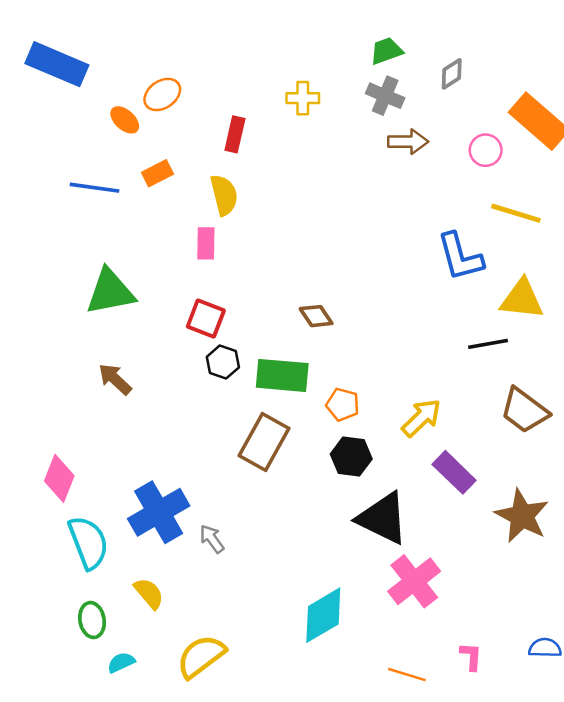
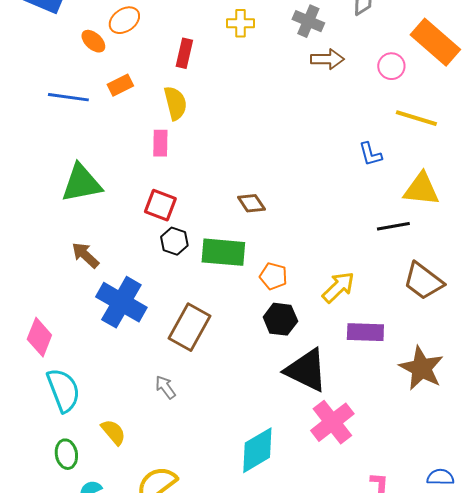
blue L-shape: (460, 257) -> (370, 154), size x0.6
brown rectangle: (264, 442) -> (189, 327), moved
purple rectangle: (454, 472) -> (365, 332), turned -42
blue cross: (159, 512) -> (121, 302), moved, turned -30

